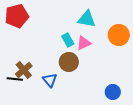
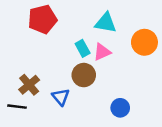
red pentagon: (17, 16) -> (42, 19), moved
black line: (15, 79) -> (17, 107), moved
blue circle: (113, 92) -> (120, 108), moved

